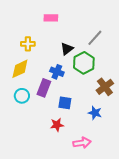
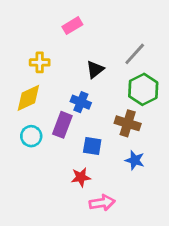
pink rectangle: (51, 18) -> (72, 26), turned -32
green hexagon: (84, 63) -> (143, 89), moved
brown cross: (105, 87) -> (128, 123), moved, turned -36
pink arrow: (82, 143) -> (102, 203), moved

